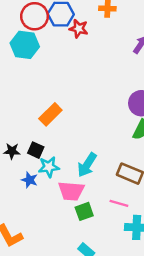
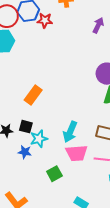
pink trapezoid: (71, 191) -> (77, 153), moved
green square: (84, 211) -> (54, 174), moved

